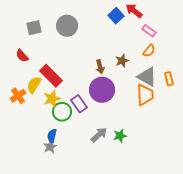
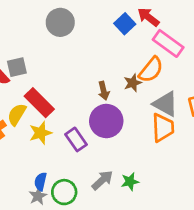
gray circle: (67, 26) -> (60, 22), moved
gray square: (34, 28) -> (17, 67), moved
pink rectangle: (149, 31) -> (168, 43), size x1.6
orange semicircle: (149, 51) -> (151, 70), moved, size x1.5
green circle: (62, 112) -> (64, 192), moved

